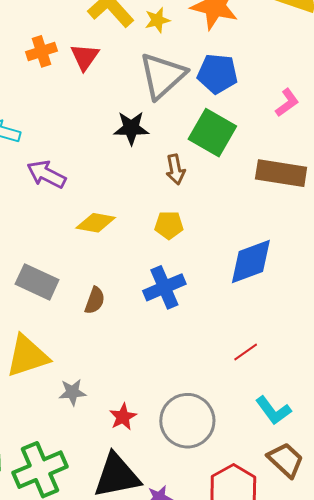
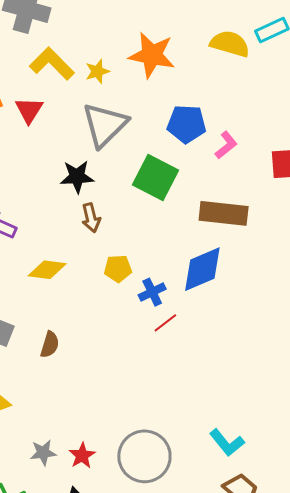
blue pentagon: (217, 74) -> (186, 124), moved
brown arrow: (175, 169) -> (91, 218), moved
blue diamond: (251, 261) -> (202, 269), moved
blue cross: (164, 287) -> (152, 292), moved, size x0.7
red line: (246, 352) -> (165, 323), moved
gray star: (72, 392) -> (43, 453), moved

